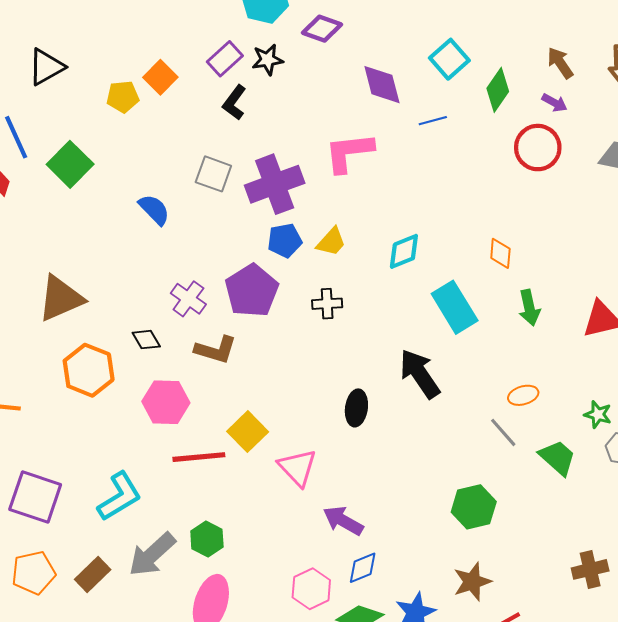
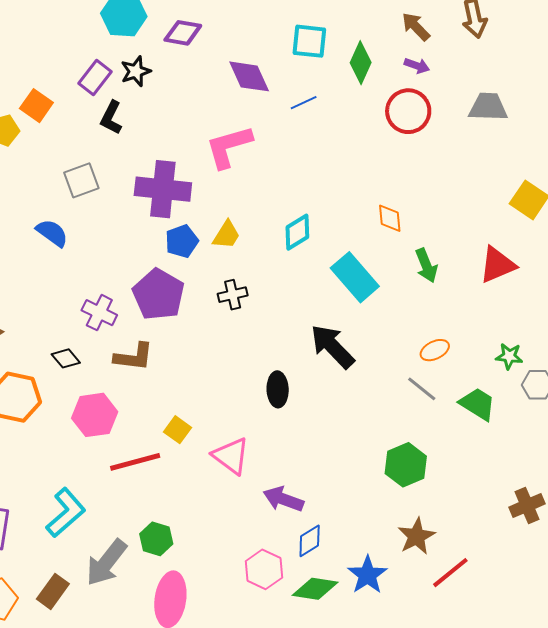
cyan square: (449, 59) -> (309, 41), turned -33
gray square: (213, 174) -> (81, 180), moved, turned -30
purple cross: (275, 184) -> (163, 189), turned 36
yellow square: (248, 432) -> (178, 430), size x0.7

